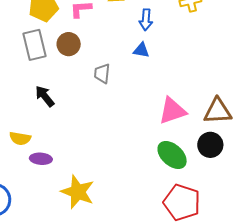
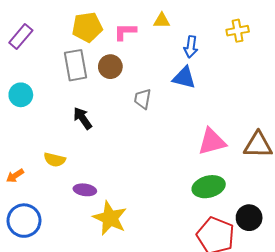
blue triangle: (141, 50) -> (184, 78), size x1.4
black circle: (210, 145) -> (249, 218), moved
green ellipse: (172, 155) -> (209, 187), turned -60
purple ellipse: (41, 159) -> (85, 190), moved

